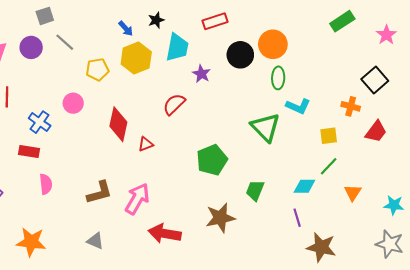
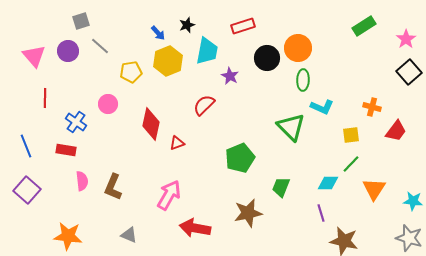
black square: (375, 80) -> (409, 72), moved
brown L-shape: (99, 193) -> (113, 187), moved, turned 128
orange triangle: (353, 193) -> (374, 189), size x1.4

